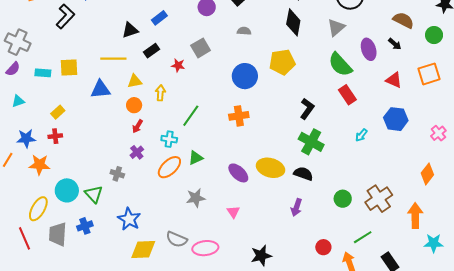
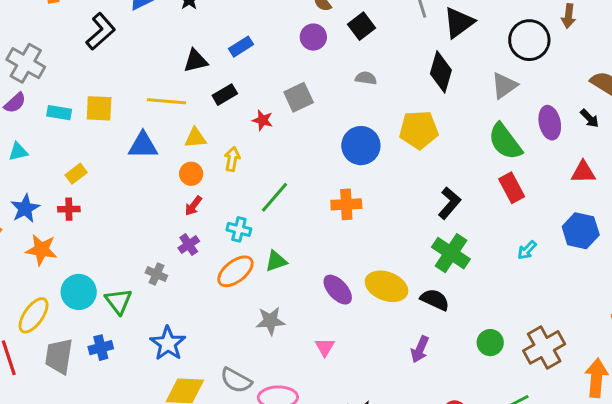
red triangle: (394, 80) -> (583, 172), turned -30
blue star: (26, 138) -> (25, 208), turned -30

